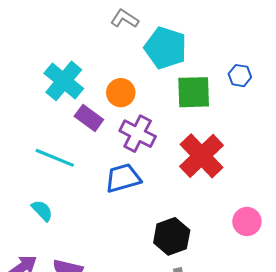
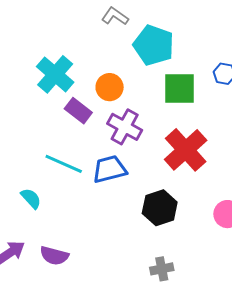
cyan line: (55, 158) -> (64, 164), moved
black hexagon: (172, 236) -> (160, 208), moved

